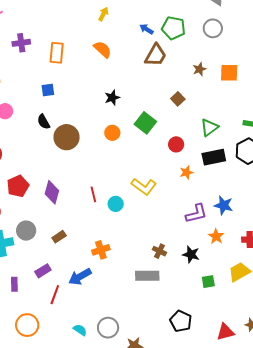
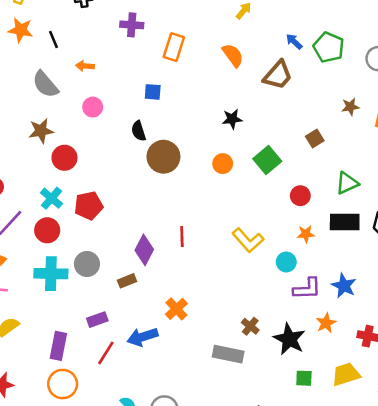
brown trapezoid: (156, 55) -> (278, 75), moved
purple diamond: (52, 192) -> (144, 250), moved
cyan circle: (116, 204) -> (286, 262), moved
orange cross: (101, 250) -> (176, 309), turned -36
black star: (191, 254) -> (289, 339), size x1.4
purple rectangle: (14, 284) -> (58, 346), moved, size x1.5

